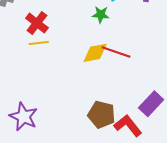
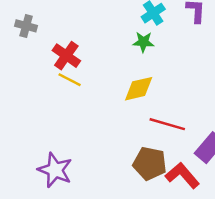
yellow line: (39, 43) -> (70, 80), turned 36
red line: (116, 52) -> (167, 124), moved

